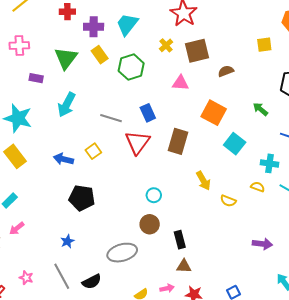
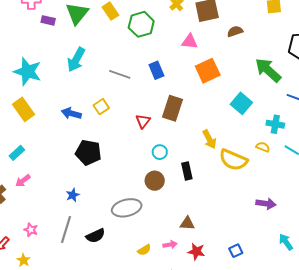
purple rectangle: (36, 78) -> (48, 20), moved
green arrow: (260, 109) -> (268, 70), size x1.8
orange square: (214, 113) -> (208, 71), moved, turned 35
brown rectangle: (178, 141) -> (172, 108), moved
red triangle: (138, 142) -> (143, 121), moved, size x0.6
yellow semicircle: (228, 201) -> (233, 160), size x1.8
black rectangle: (180, 240) -> (187, 171), moved
gray line: (62, 276) -> (66, 230), turned 44

